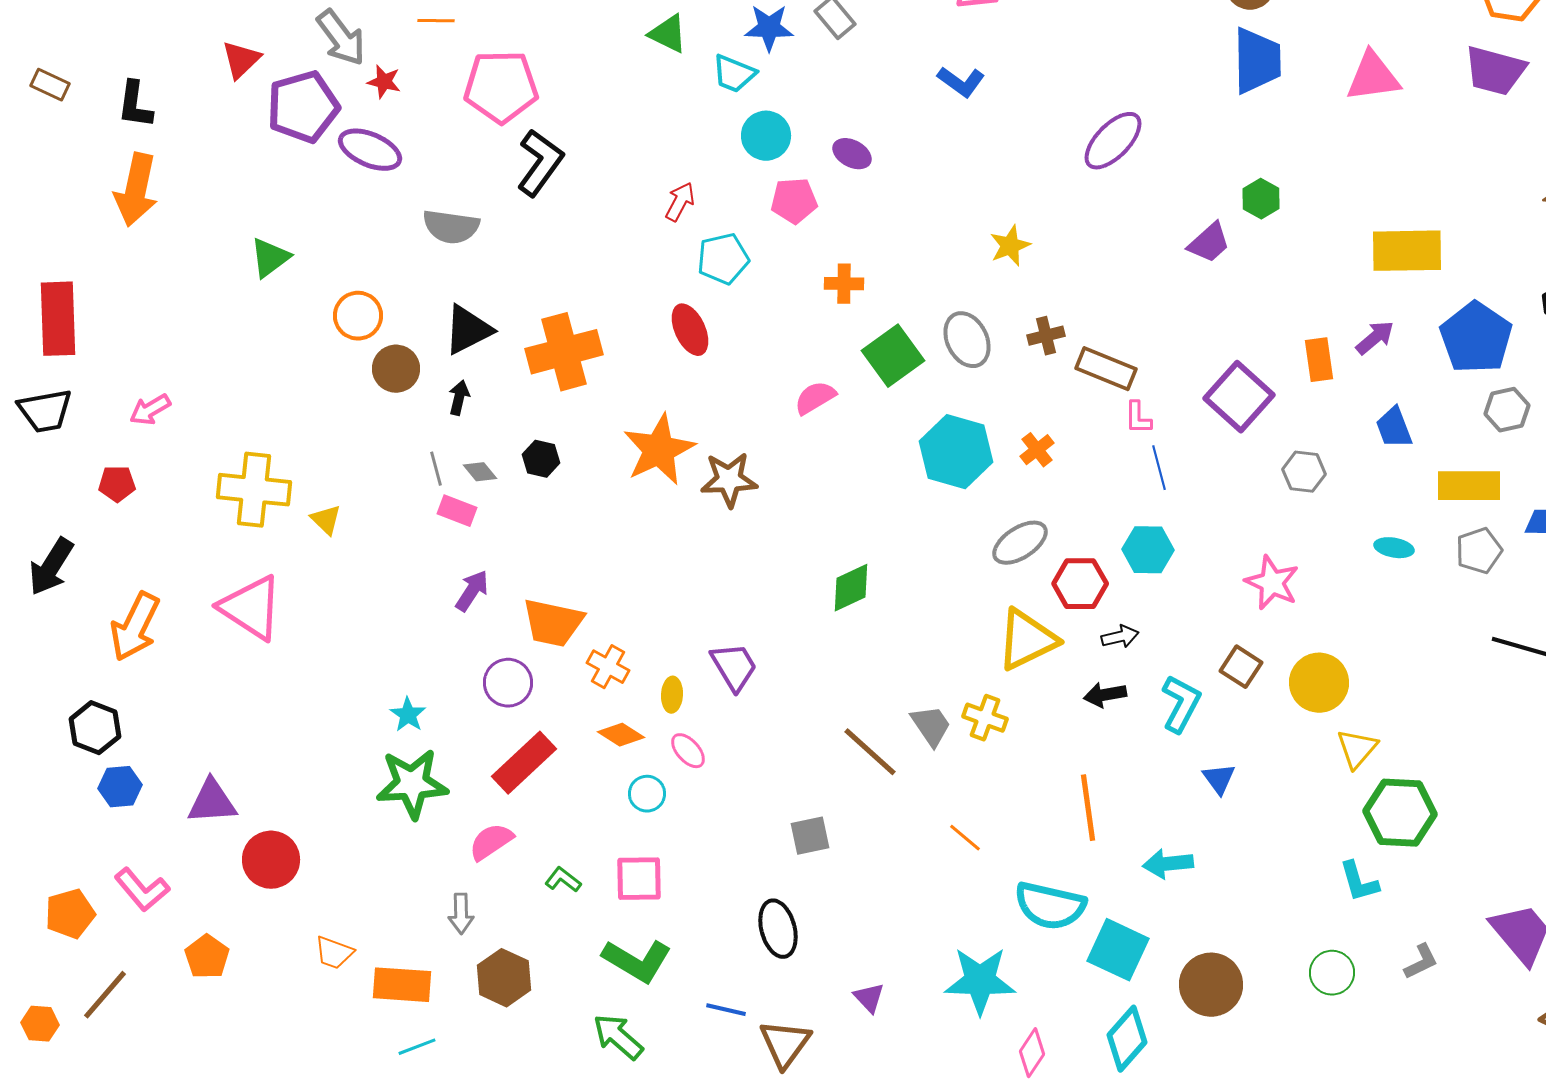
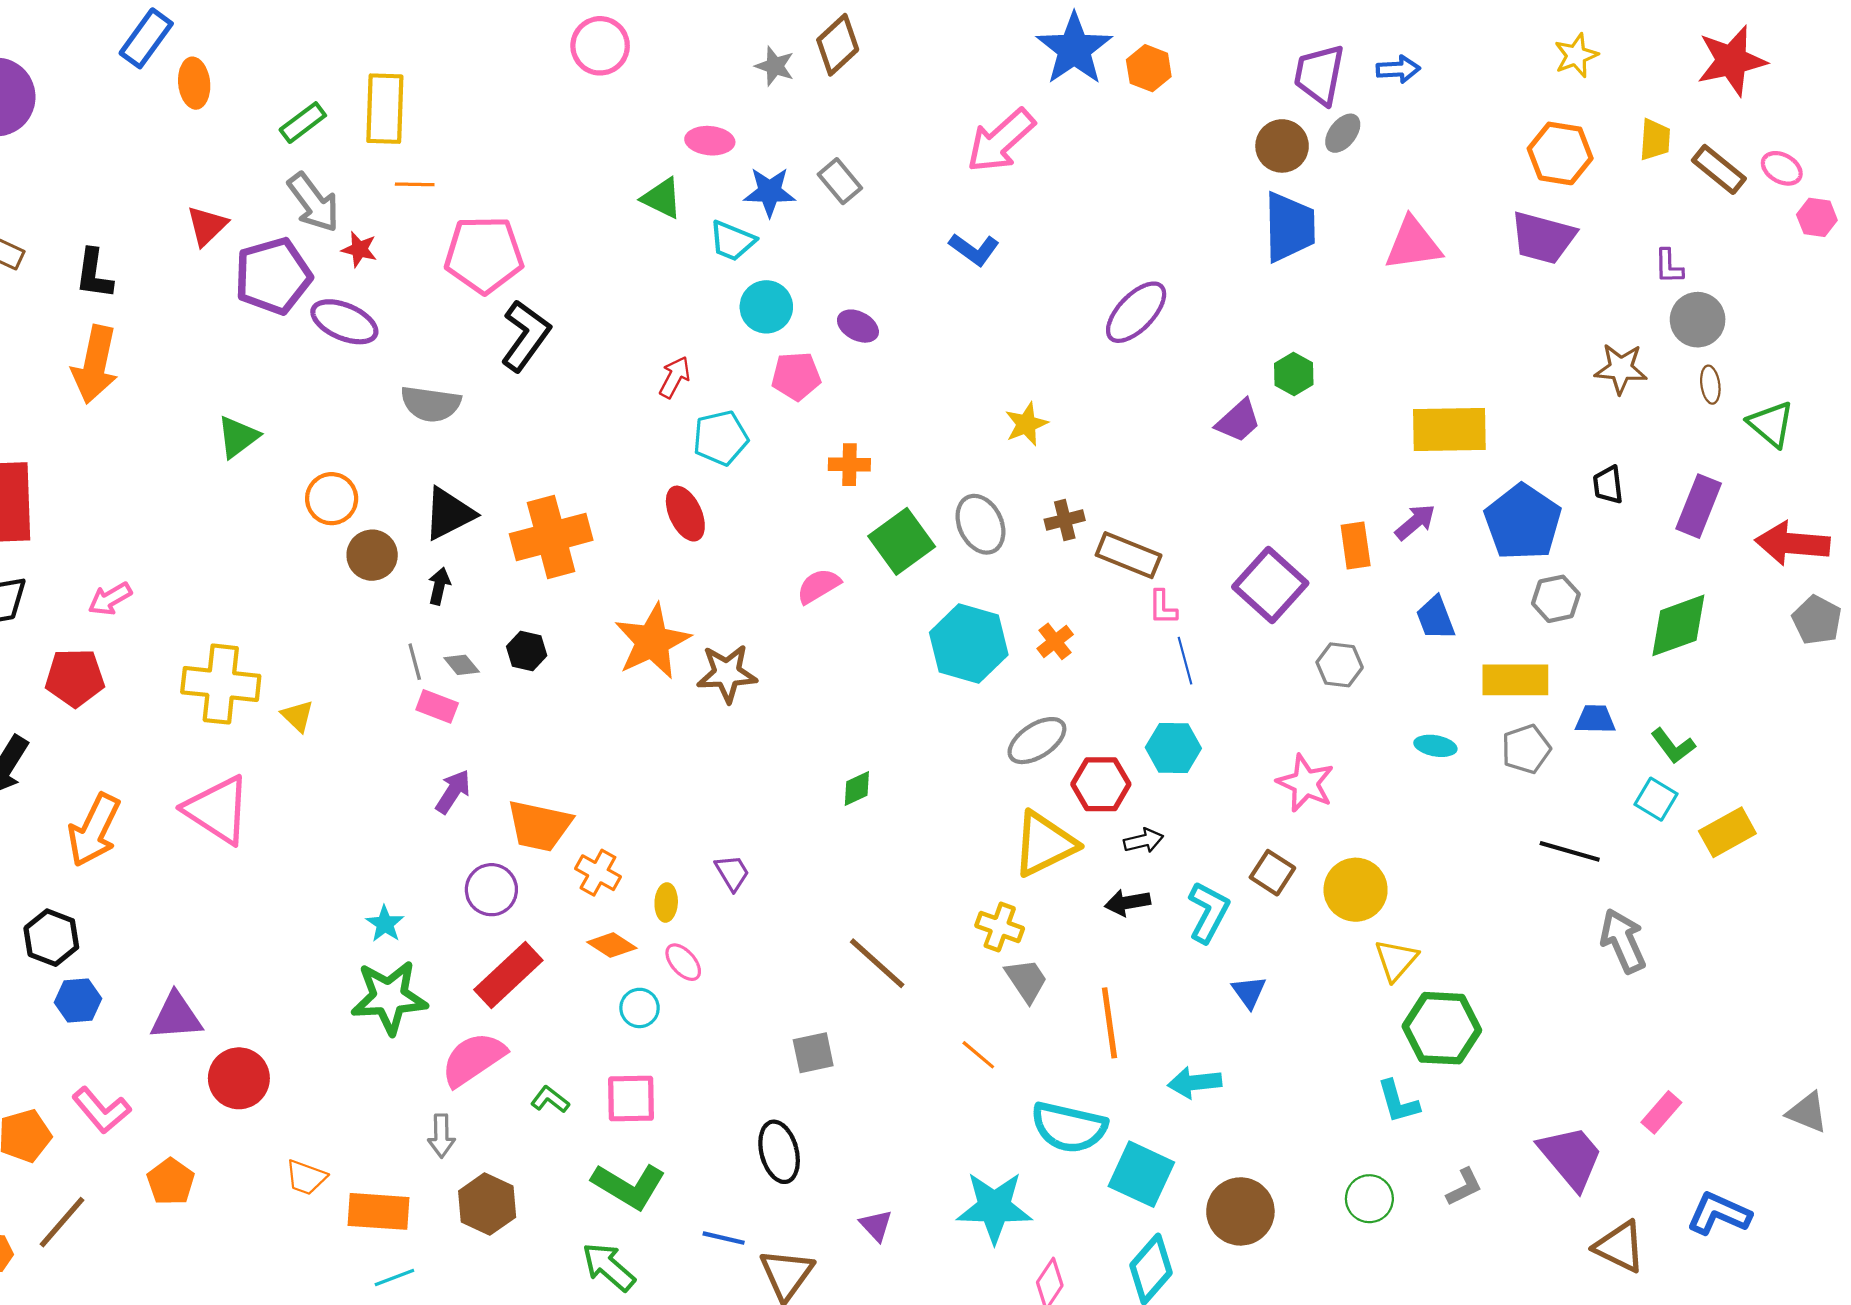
red pentagon: (117, 484) -> (75, 678), size x1.5
green diamond: (851, 588) -> (857, 788), size x0.7
purple trapezoid: (734, 667) -> (732, 873), size x0.7
gray trapezoid: (931, 726) -> (1026, 980), moved
pink semicircle: (491, 842) -> (473, 1059), size x1.4

